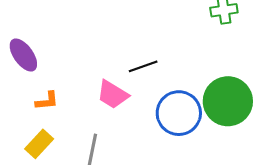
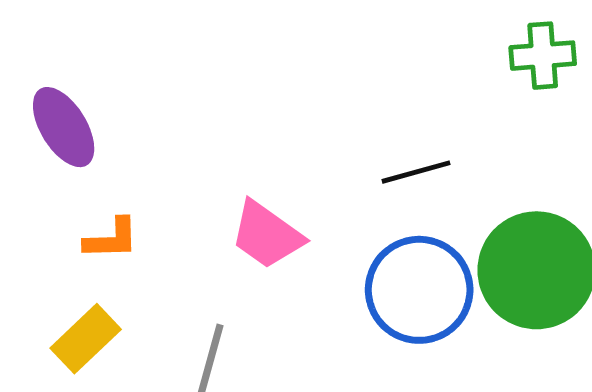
black line: (143, 66) -> (416, 172), moved

